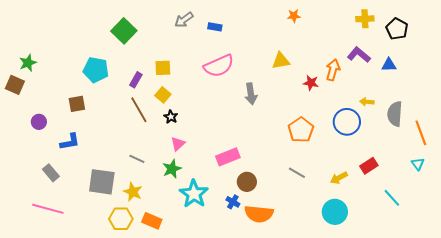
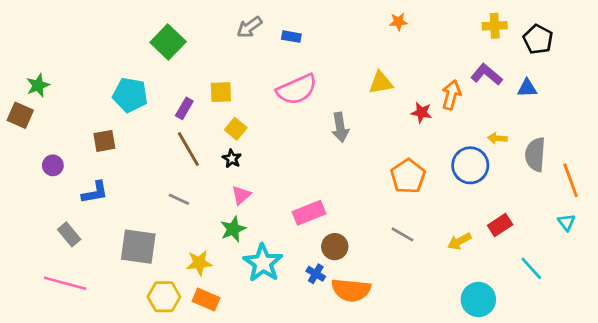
yellow square: (163, 95) -> (236, 129), moved
gray line: (137, 159) -> (179, 199), moved
yellow star: (133, 192) -> (199, 263), moved, turned -30
cyan circle: (335, 212) -> (478, 300), moved

